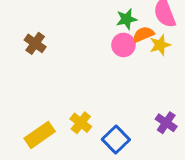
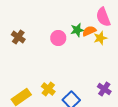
green star: (127, 19) -> (77, 30), moved
pink circle: (123, 45) -> (58, 38), moved

